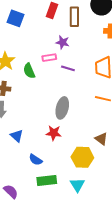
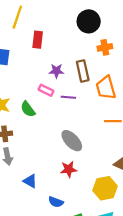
brown rectangle: (74, 17) -> (83, 71), moved
pink rectangle: (49, 58) -> (46, 90), turned 48
gray ellipse: (62, 108) -> (72, 141), turned -45

